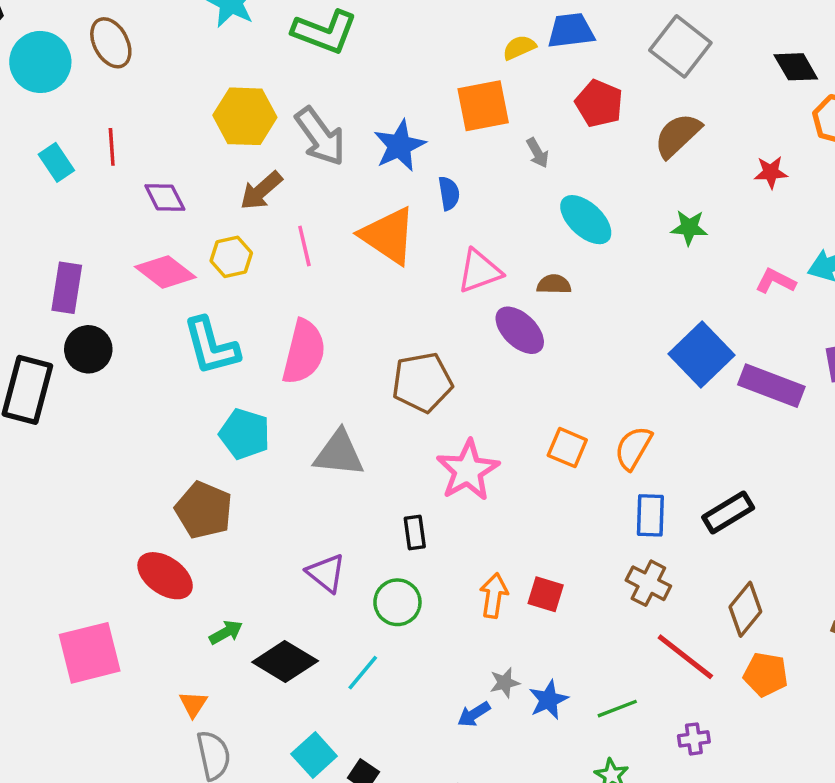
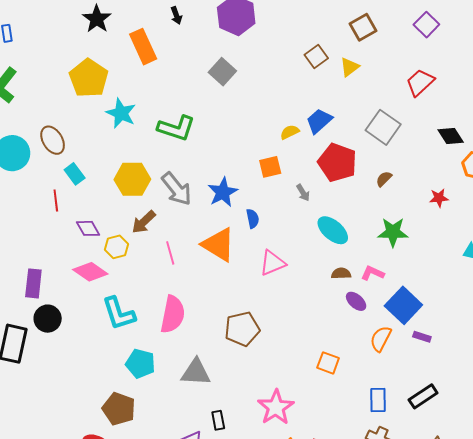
blue trapezoid: (571, 31) -> (319, 121), turned -32
red pentagon: (599, 103) -> (337, 162), size x1.4
orange square: (483, 106) -> (270, 167), size x0.7
brown semicircle: (678, 135) -> (384, 179), size x0.6
cyan rectangle: (56, 162) -> (75, 174), moved
green star: (689, 228) -> (393, 232), size x1.4
yellow hexagon: (231, 257) -> (116, 247), moved
pink L-shape: (776, 281) -> (373, 273), moved
brown semicircle: (554, 284) -> (341, 273), moved
purple ellipse: (520, 330) -> (356, 301), moved, size x0.7
purple rectangle: (771, 386) -> (422, 337), moved, size x0.5
orange semicircle: (633, 448) -> (381, 339), moved
pink star: (468, 470) -> (276, 407), moved
black rectangle: (415, 532) -> (218, 420), moved

